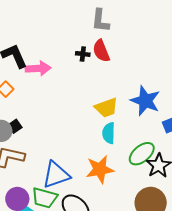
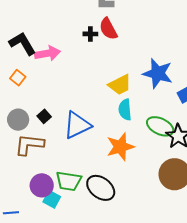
black square: (15, 126) -> (44, 116), moved
green ellipse: (142, 154) -> (160, 126), turned 72
blue triangle: (56, 175) -> (77, 125), moved

